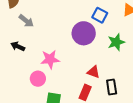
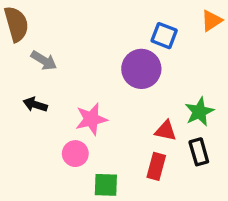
green star: (116, 42) -> (199, 112), moved

